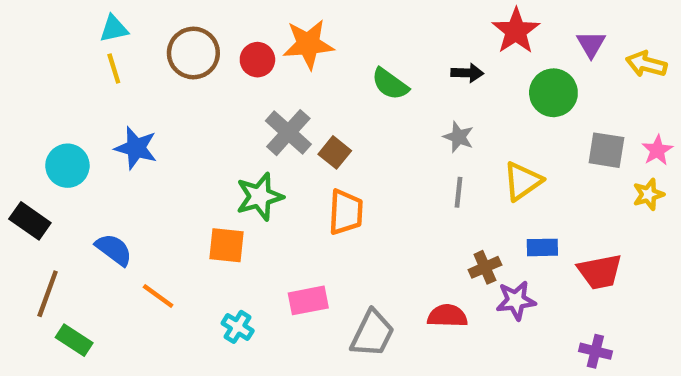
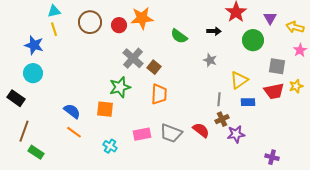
blue star: (136, 148) -> (34, 45), moved
pink star: (657, 150) -> (300, 50), moved
gray line: (458, 192) -> (219, 99), moved
blue rectangle: (542, 247) -> (248, 102), moved
blue semicircle: (114, 250) -> (72, 111), moved
red trapezoid: (600, 272) -> (274, 91), moved
red semicircle: (447, 316) -> (201, 130), moved, turned 36
gray trapezoid: (372, 334) -> (171, 133), moved, turned 85

